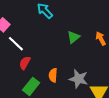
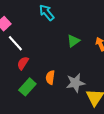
gray star: (79, 79) -> (75, 83), turned -30

